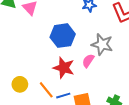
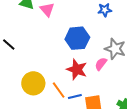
yellow circle: (20, 84) -> (33, 83), size x1.5

